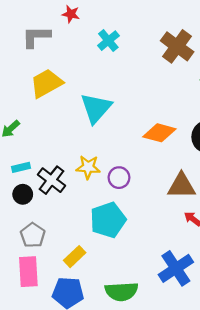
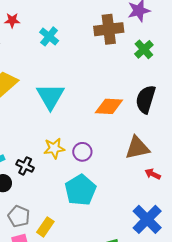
brown cross: (177, 46) -> (109, 29), turned -32
black cross: (51, 180) -> (25, 166), size x0.7
yellow rectangle: (75, 257) -> (45, 227), moved

